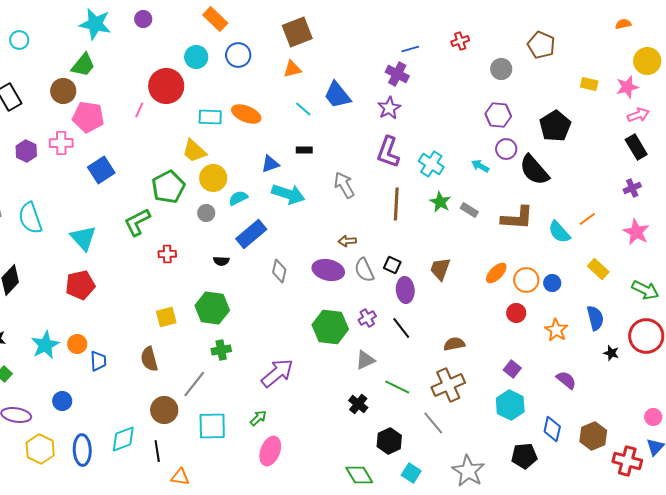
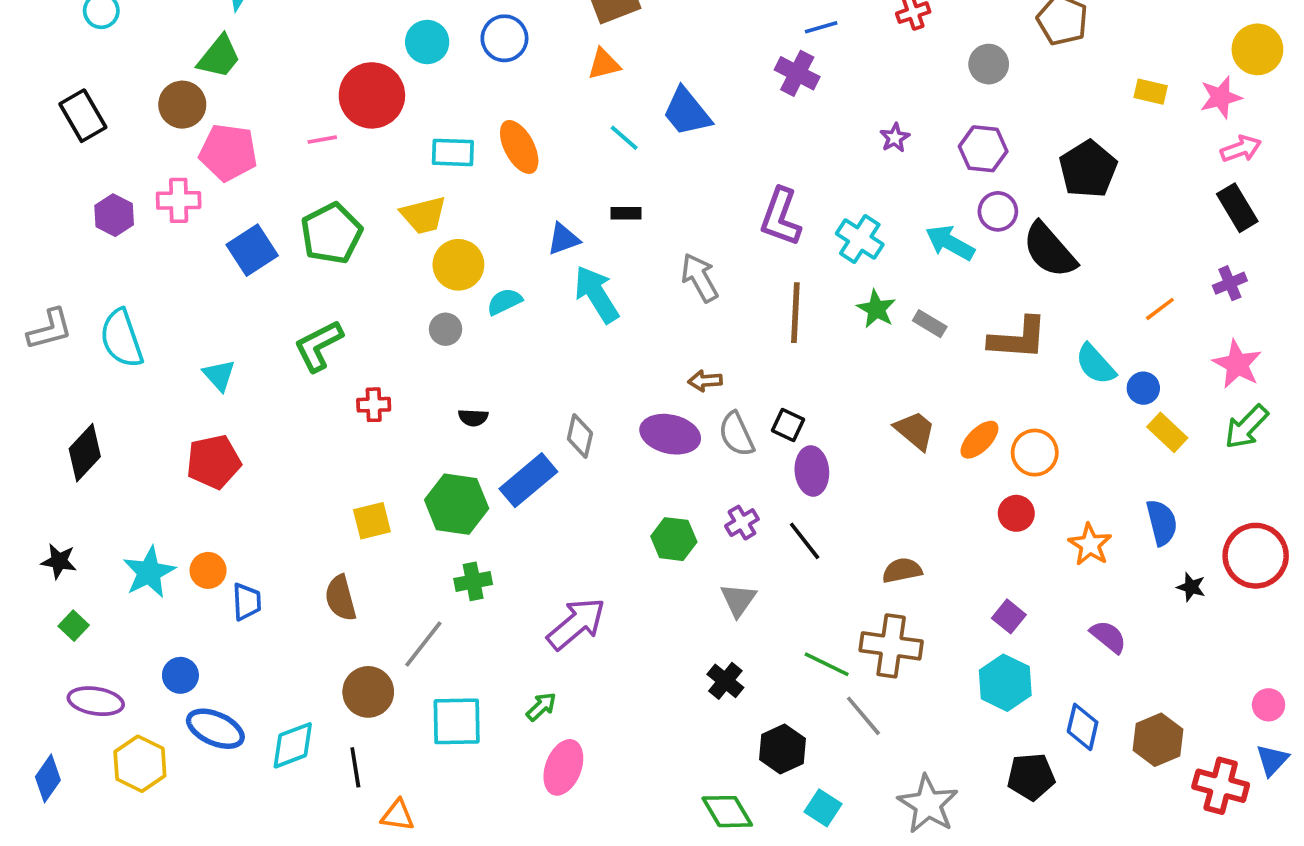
purple star: (389, 108) -> (895, 138), moved, size x0.7
pink line: (139, 110) -> (322, 140), turned 56
orange ellipse: (246, 114) -> (519, 147), turned 40
yellow trapezoid: (194, 151) -> (423, 215), turned -56
cyan arrow: (480, 166) -> (950, 243), size x1.5
green pentagon: (168, 187) -> (331, 233), moved
cyan arrow: (288, 194) -> (597, 294), turned -140
orange line: (587, 219) -> (1160, 309), moved
blue rectangle: (251, 234) -> (528, 480), moved
cyan triangle: (83, 238) -> (219, 375), size x0.7
brown trapezoid: (440, 269) -> (915, 430), moved, turned 110
blue circle: (552, 283) -> (1143, 388), moved
green arrow: (645, 290) -> (1246, 427), moved, turned 108
green hexagon: (330, 327) -> (674, 539), size x0.7
gray triangle: (365, 360) -> (738, 600), turned -30
brown cross: (448, 385) -> (891, 646), turned 32
green line: (397, 387) -> (827, 664), moved
blue ellipse: (82, 450) -> (215, 729), moved, turned -64

